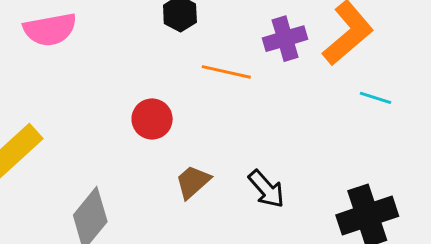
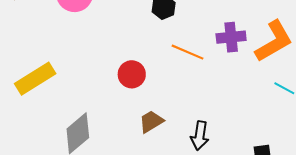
black arrow: (266, 189) -> (200, 136), turned 40

